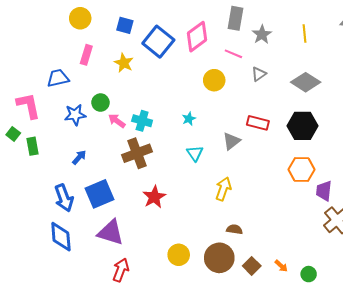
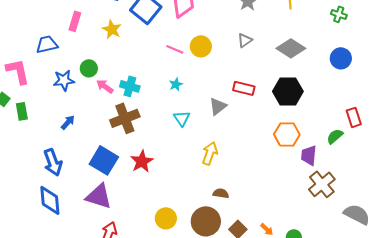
pink line: (233, 54) -> (175, 49), moved
blue square: (99, 194) -> (104, 160), moved, turned -36

